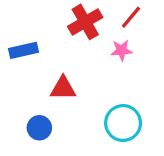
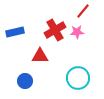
red cross: (85, 22) -> (55, 30), moved

